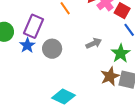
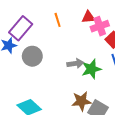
green star: (121, 53) -> (91, 69), moved

